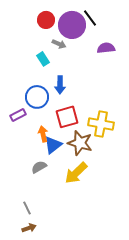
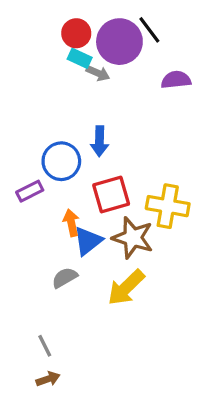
cyan rectangle: (43, 59) -> (80, 58), moved, turned -32

